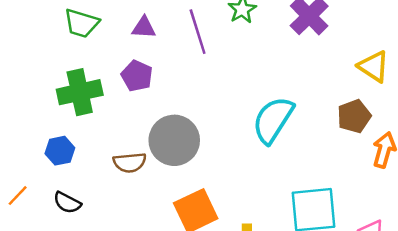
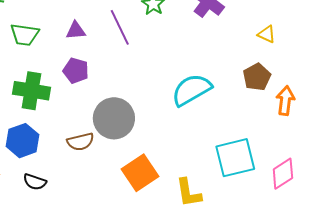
yellow triangle: (374, 66) -> (267, 34), size x0.7
green cross: (80, 92) -> (31, 91), turned 30
cyan semicircle: (273, 120) -> (192, 90), turned 36
blue hexagon: (60, 151) -> (23, 141), size x1.4

